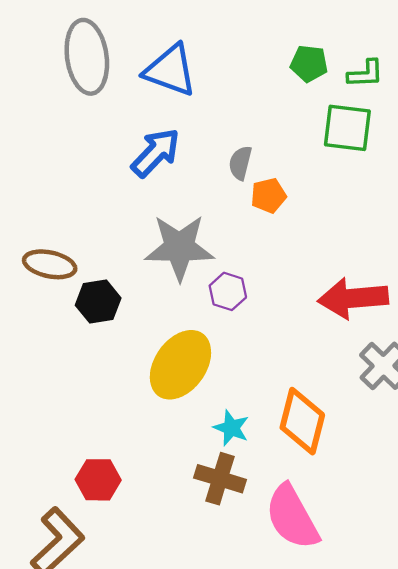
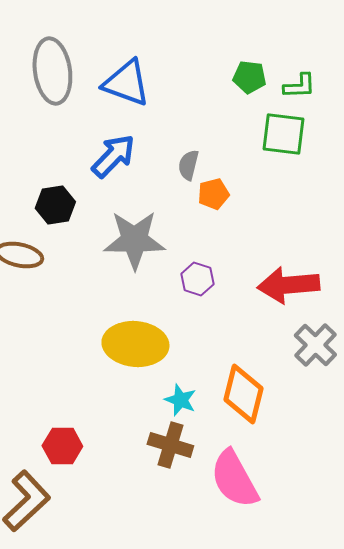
purple hexagon: (228, 291) -> (197, 279), moved
black hexagon: (98, 302) -> (55, 205), moved
yellow ellipse: (180, 365) -> (135, 344), turned 60

